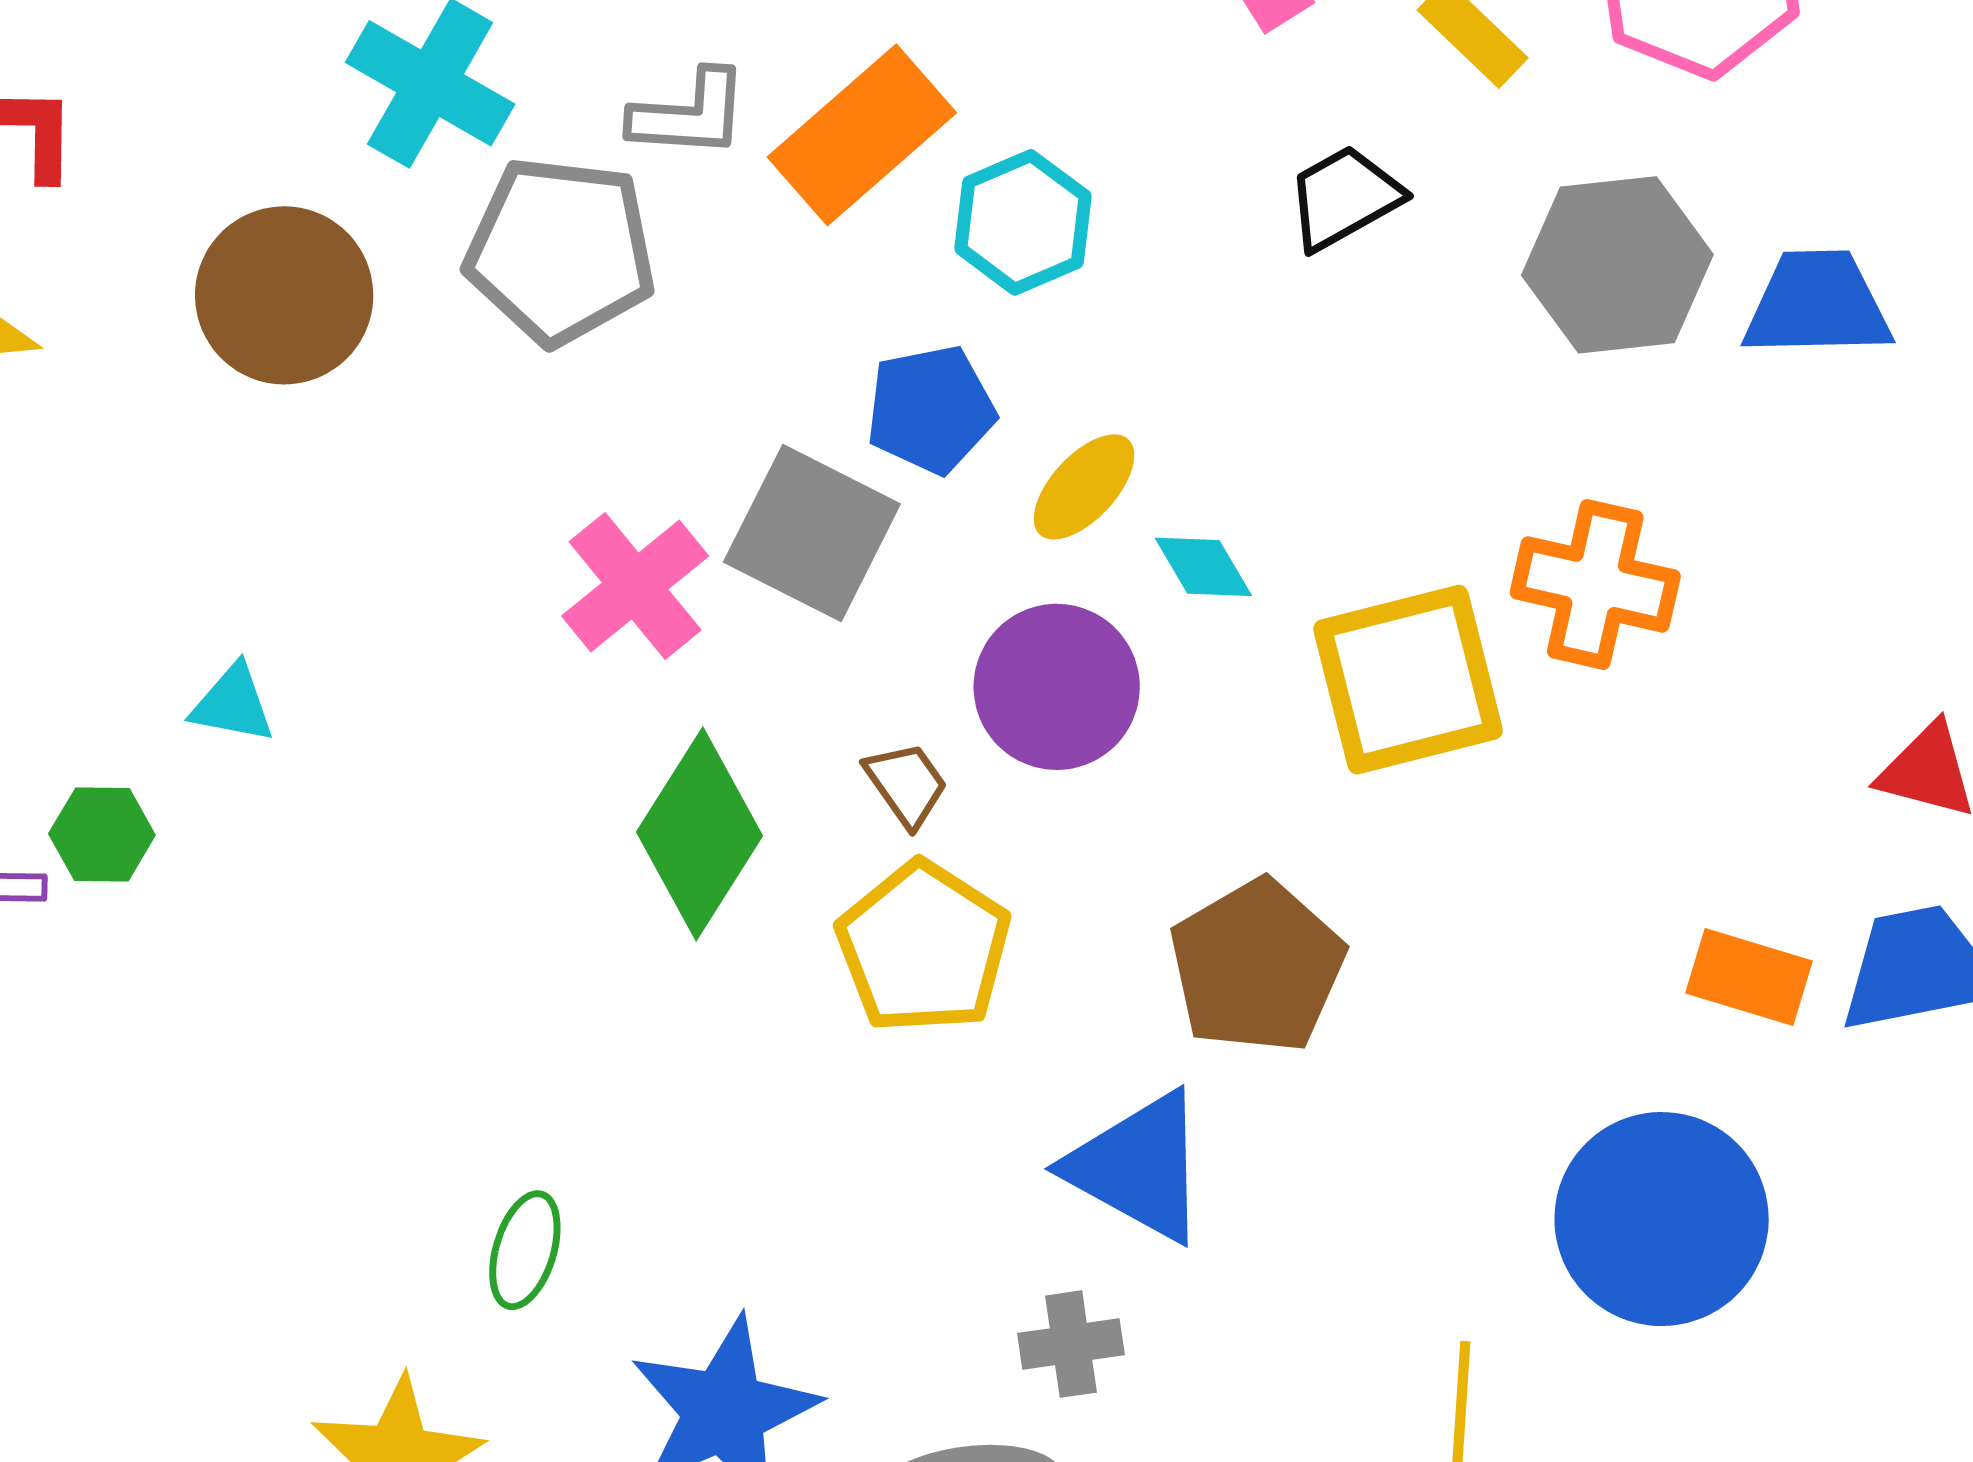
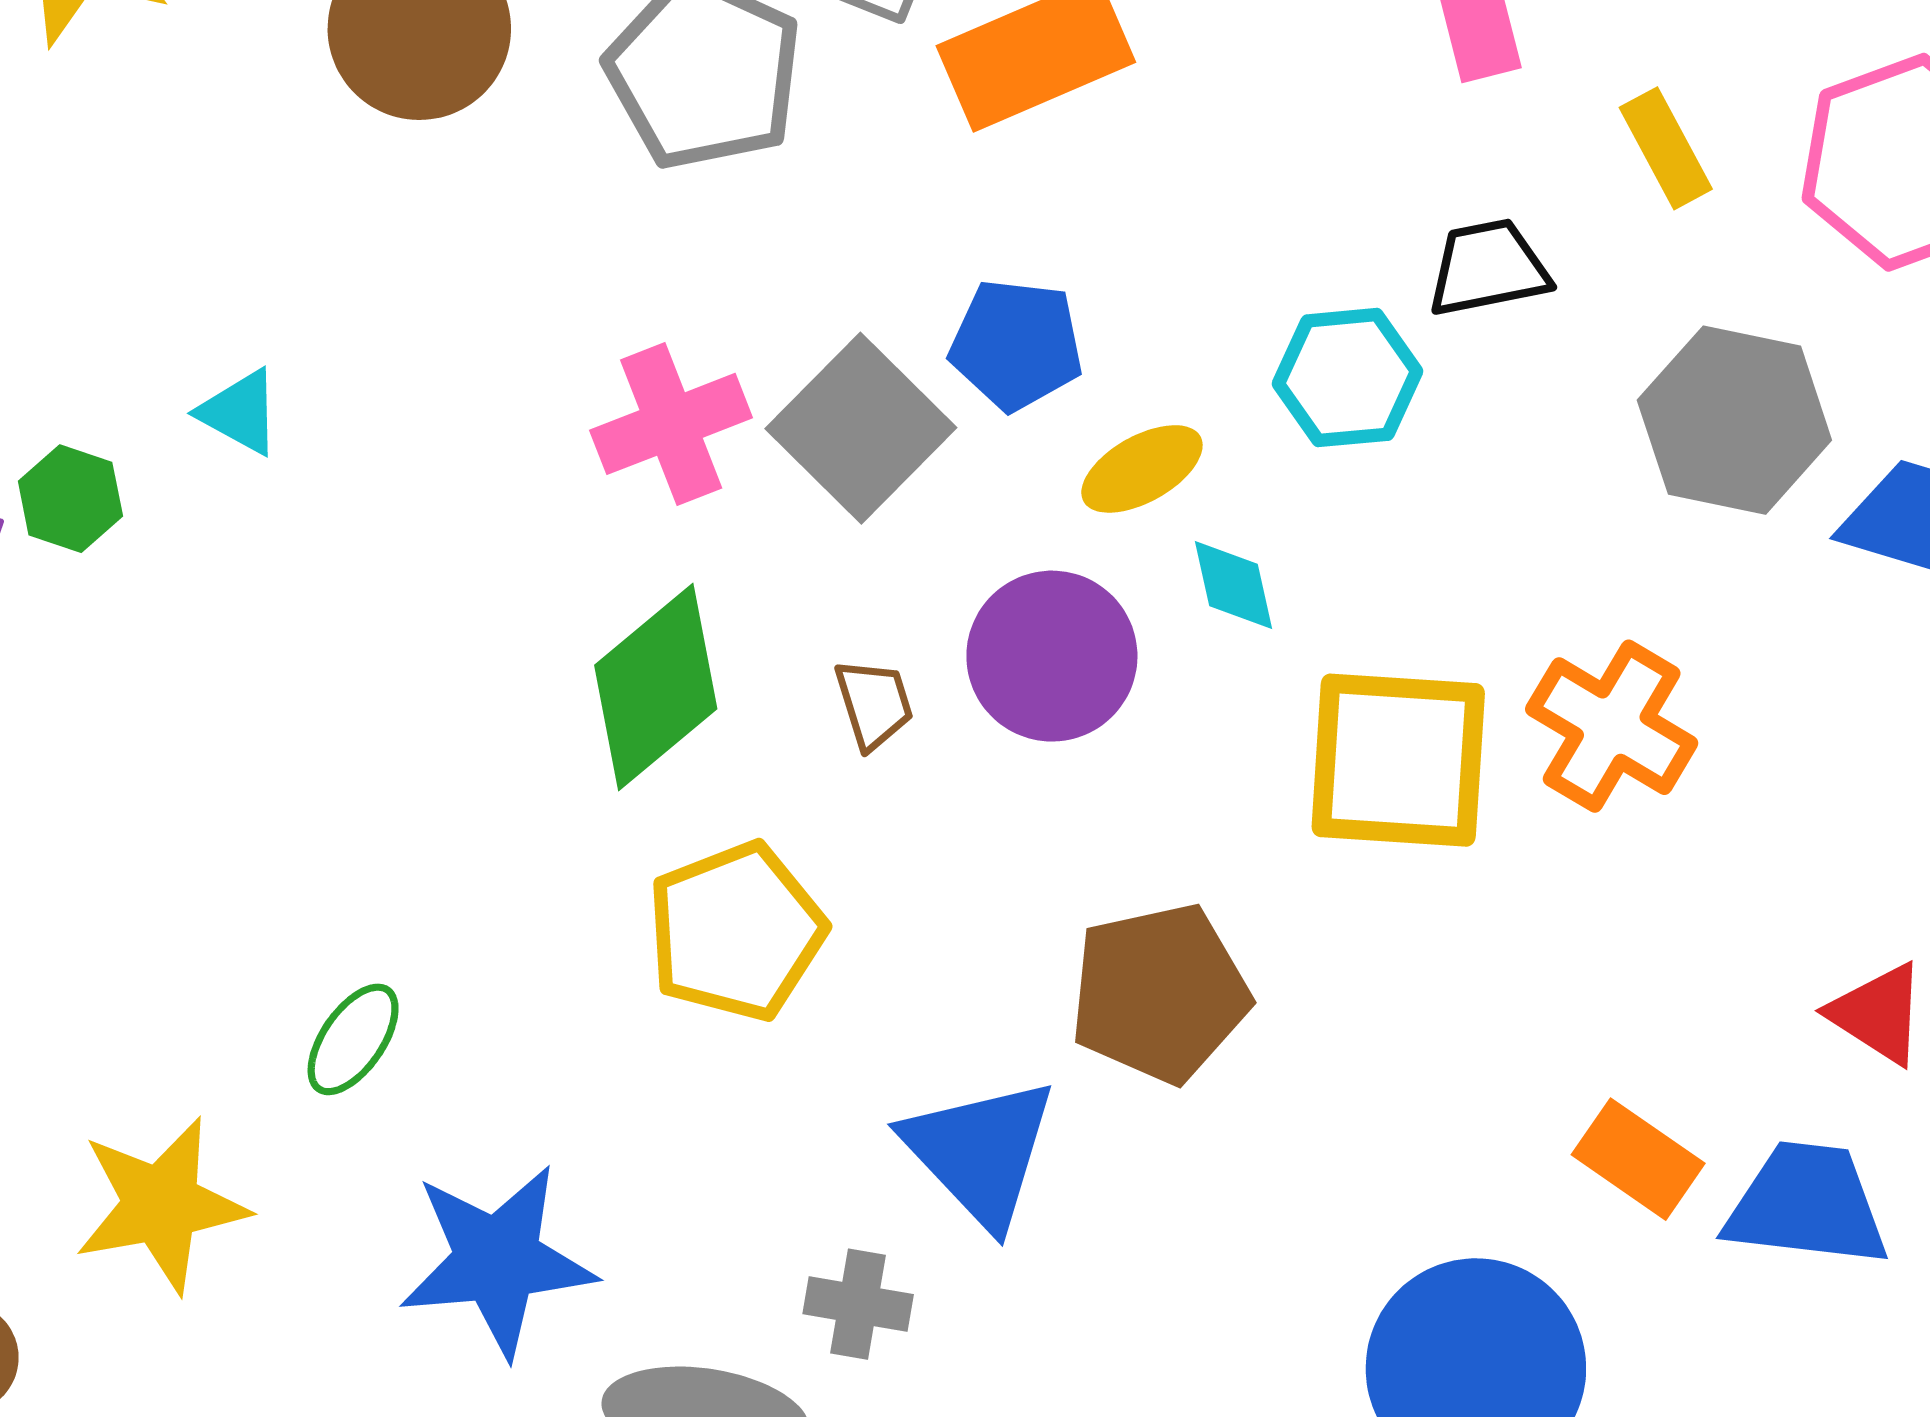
cyan hexagon: (1023, 222) -> (1348, 378), moved
yellow pentagon: (924, 948) -> (736, 931), moved

